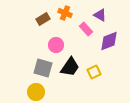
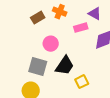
pink rectangle: (86, 29) -> (81, 28), turned -64
yellow square: (94, 72) -> (82, 82), moved

